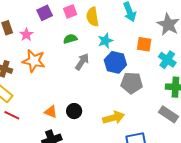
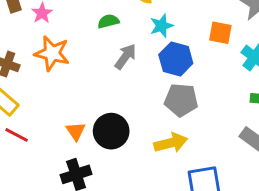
gray pentagon: (132, 83) -> (181, 100), moved
black circle: (74, 111) -> (111, 131), size x1.5
orange triangle: (51, 112) -> (76, 131), turned 32

